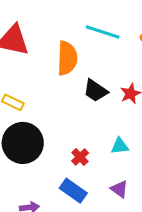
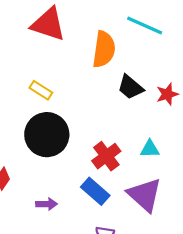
red cross: (80, 157) -> (106, 156), size x1.5
purple triangle: (119, 189) -> (145, 195), size x1.8

